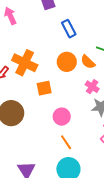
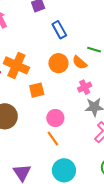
pink cross: (92, 87) -> (85, 87), turned 32
orange line: (66, 142) -> (53, 138), moved

